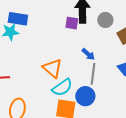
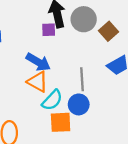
gray circle: (105, 20) -> (84, 19), size x1.5
blue arrow: (88, 54) -> (38, 62), moved, size x1.6

